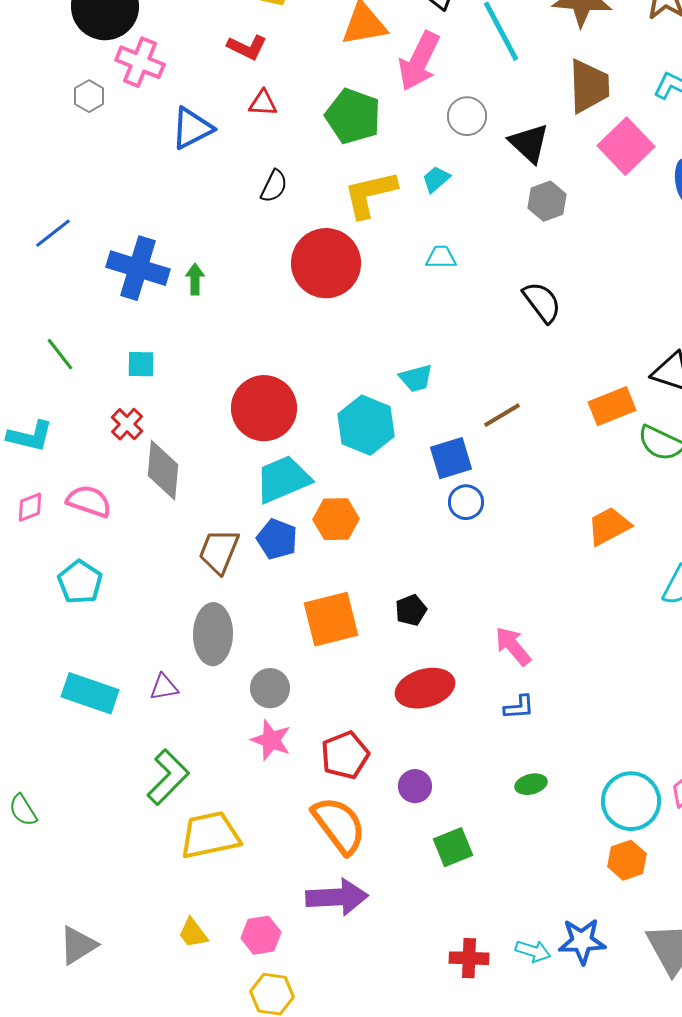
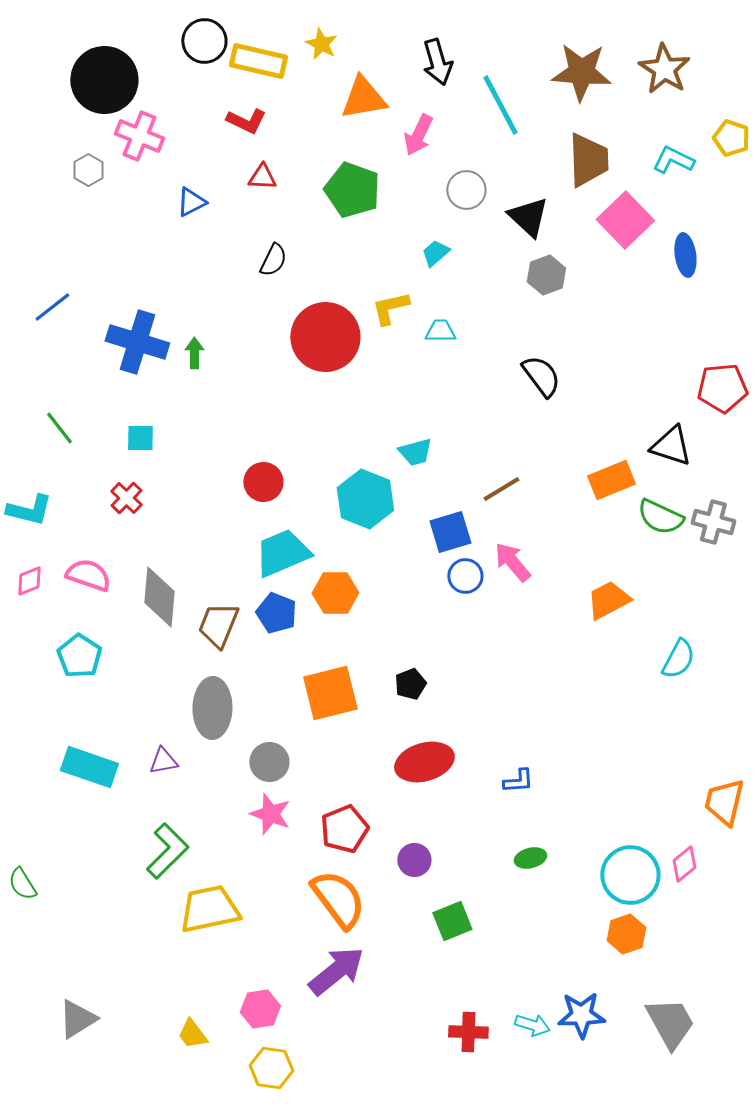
pink arrow: (419, 61) -> (418, 135), size x0.7
blue triangle: (192, 128) -> (191, 202), size x0.7
yellow L-shape: (370, 194) -> (390, 308), moved, size x0.7
red circle: (264, 408) -> (263, 482), size x0.6
gray diamond: (163, 470) -> (159, 597), moved
pink arrow: (513, 646) -> (512, 562), moved
purple arrow: (337, 897) -> (336, 971), turned -36
yellow trapezoid: (193, 933) -> (192, 1034), moved

